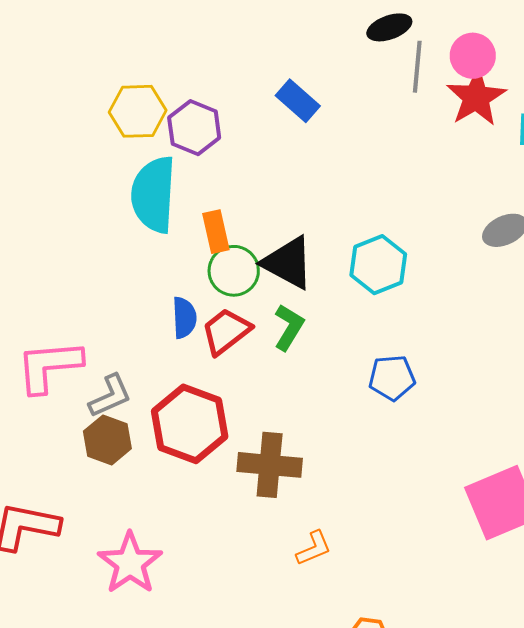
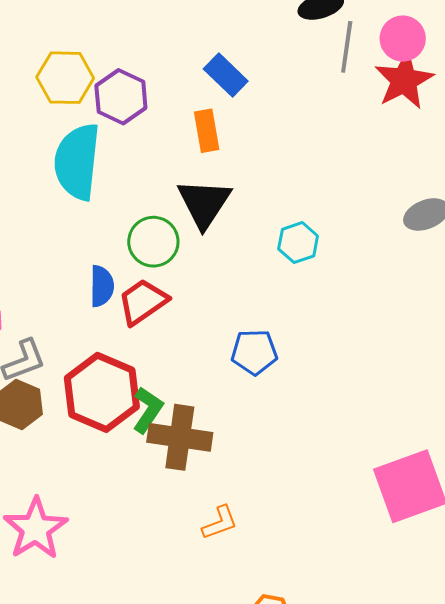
orange rectangle: (216, 232) -> (207, 131), moved
black triangle: (288, 263) -> (204, 203), moved, turned 32
cyan hexagon: (378, 265) -> (298, 243), size x0.7
green L-shape: (289, 327) -> (148, 410), moved
blue pentagon: (392, 378) -> (254, 352), moved

